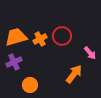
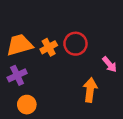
orange arrow: (74, 74) -> (90, 90), turned -30
orange circle: (30, 85) -> (27, 105), moved

